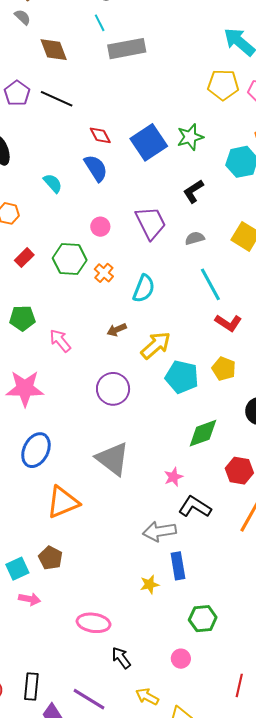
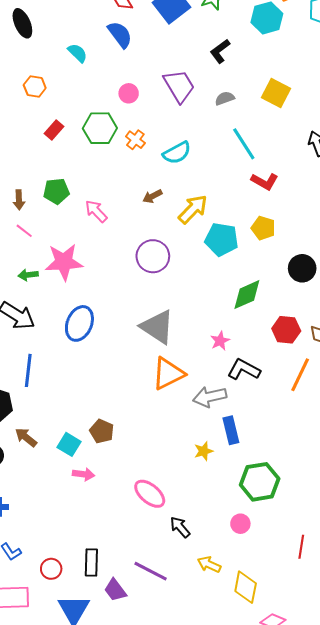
cyan semicircle: (144, 289) -> (177, 153), turned 44
orange triangle: (63, 502) -> (168, 374), moved
cyan square: (17, 569) -> (69, 444), turned -30
green hexagon: (203, 619) -> (260, 482), size x1.4
pink ellipse: (94, 623) -> (150, 494), turned 36

